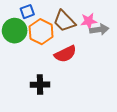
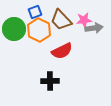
blue square: (27, 12) -> (35, 12), moved
black cross: (40, 85) -> (50, 81), moved

